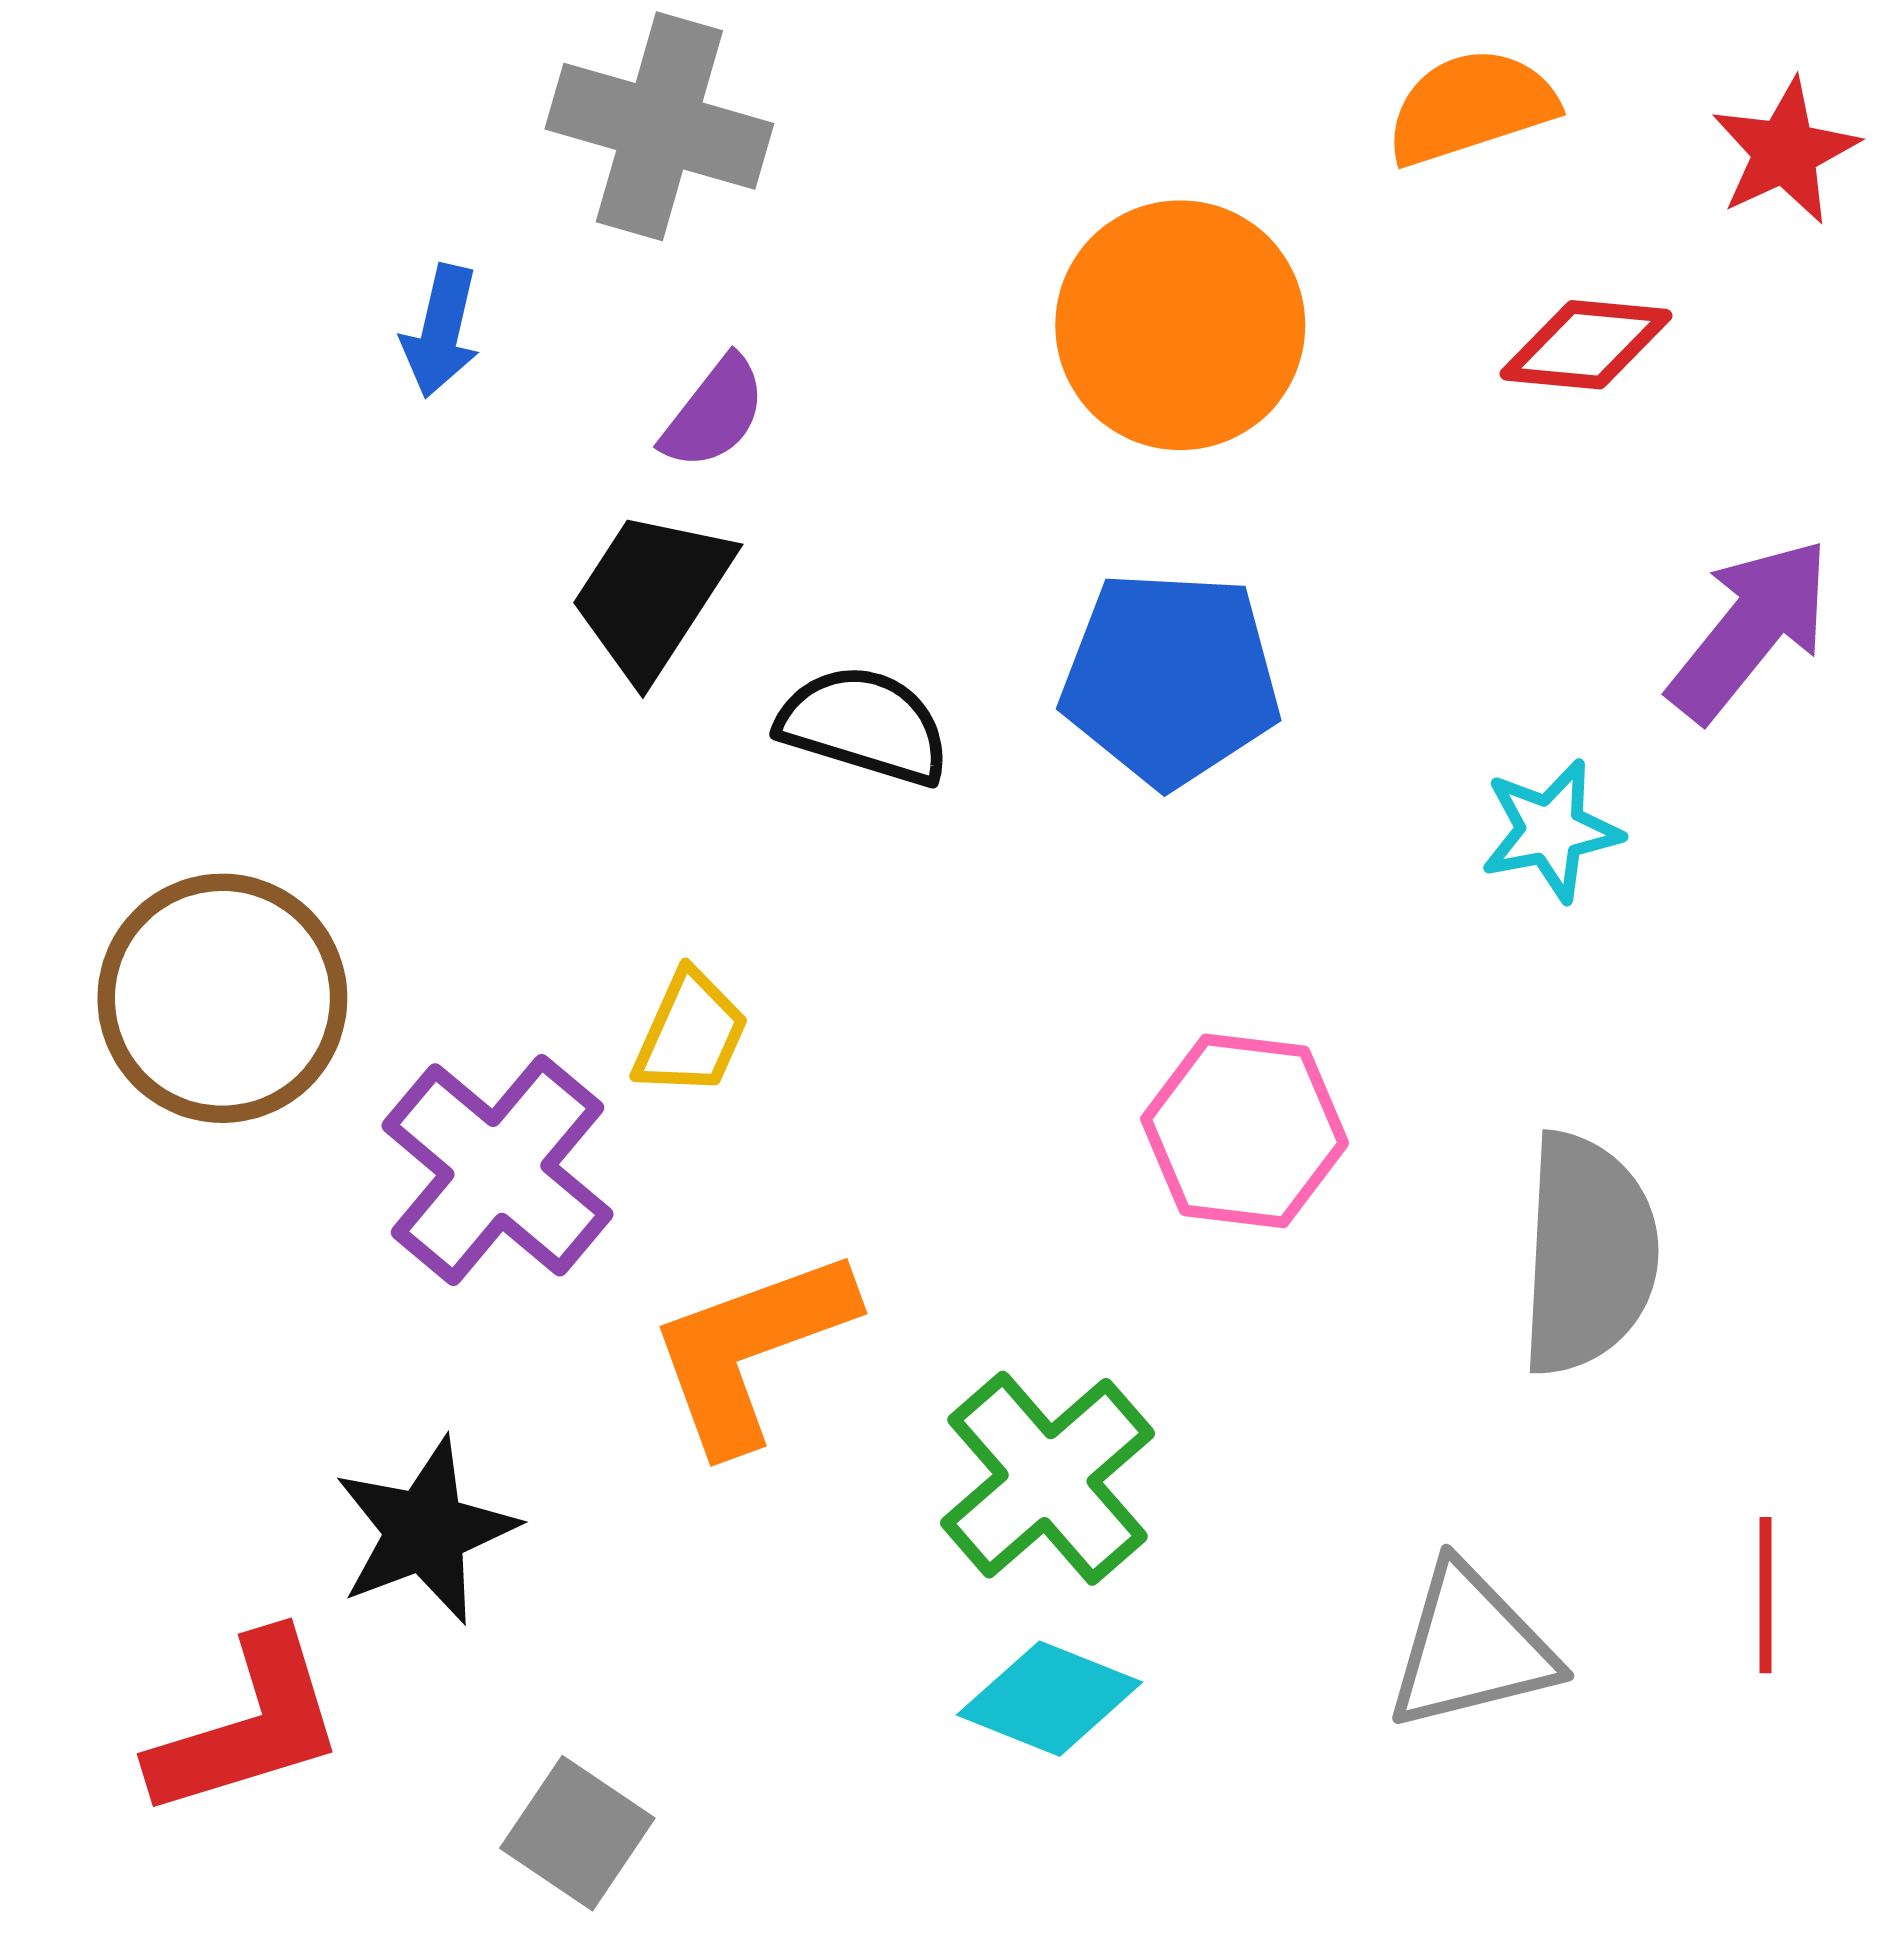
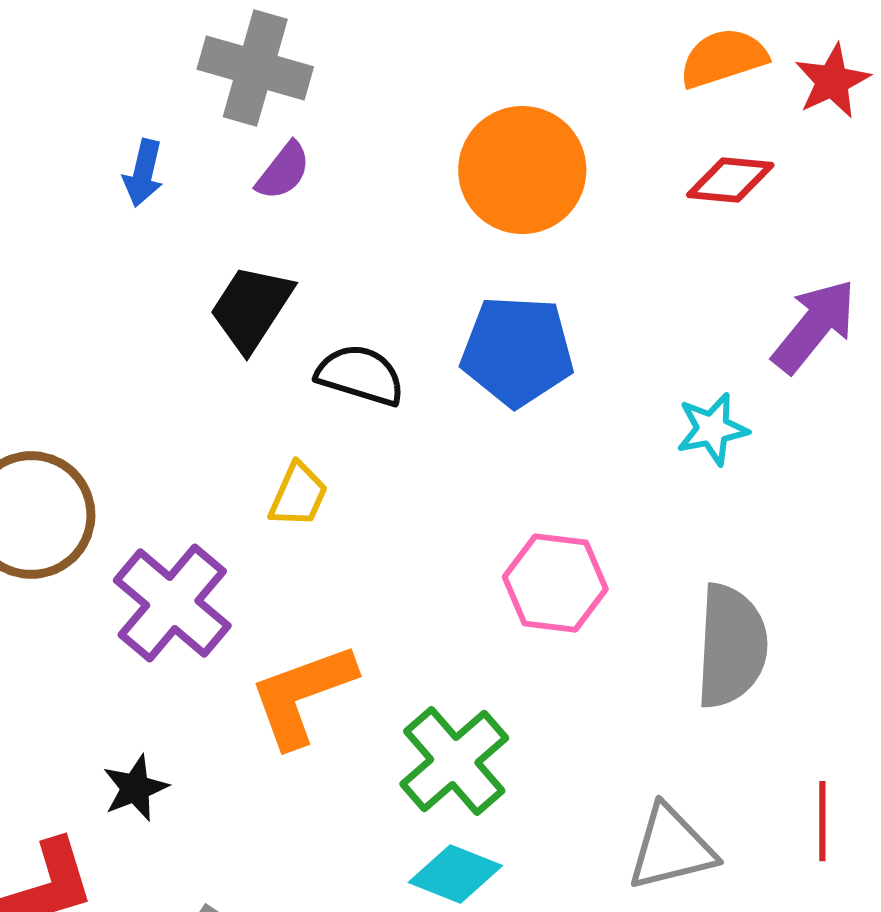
orange semicircle: (1471, 107) -> (723, 58), moved
purple semicircle: (714, 413) -> (283, 171), moved
yellow trapezoid: (691, 1033) -> (298, 495), moved
black star: (425, 1531) -> (135, 788), size x0.7

